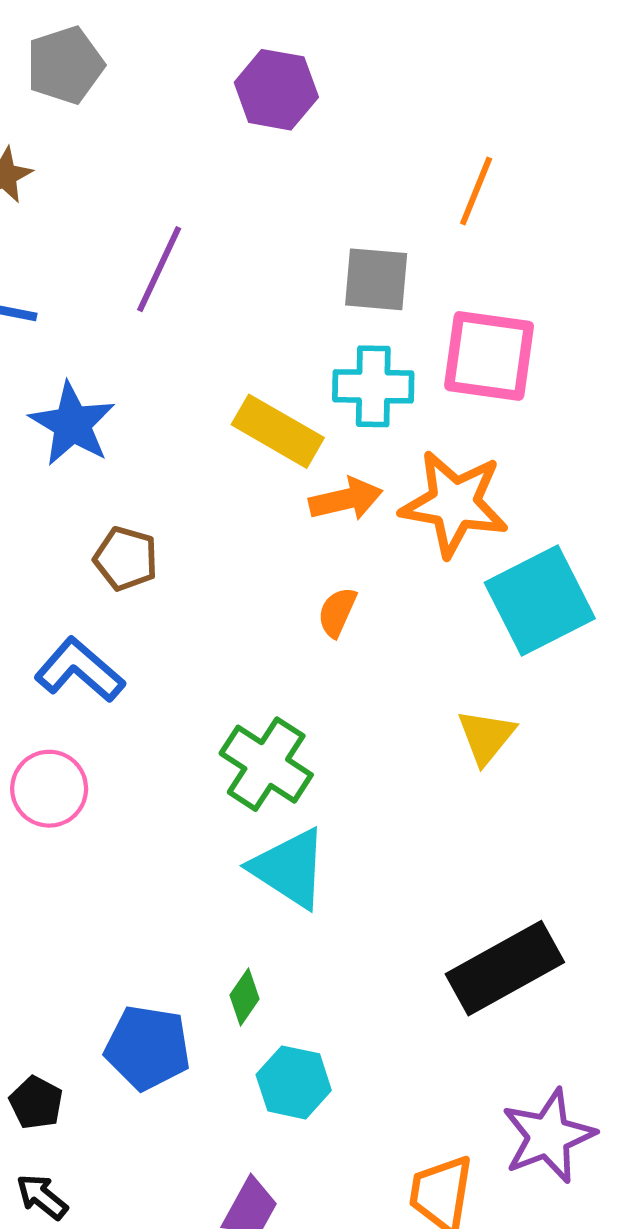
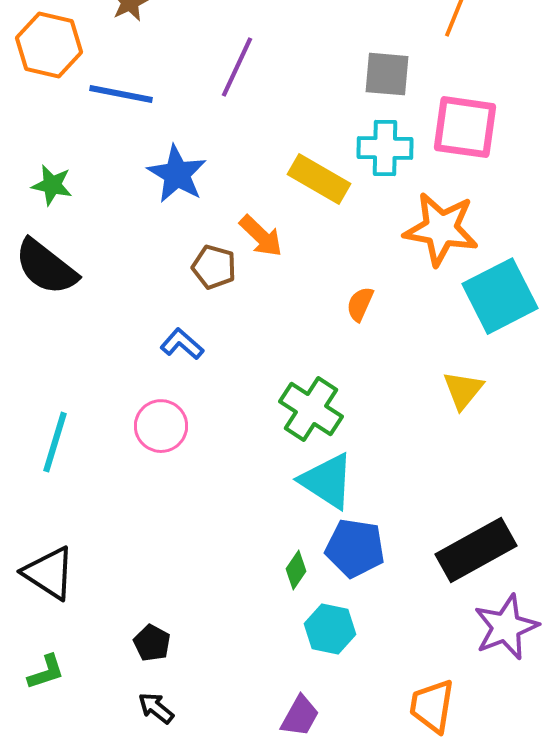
orange arrow: (346, 499) -> (261, 236), moved, turned 57
blue L-shape: (80, 670) -> (182, 344), size x0.7
blue pentagon: (148, 1048) -> (355, 548), moved
purple star: (548, 1136) -> (506, 627), moved

